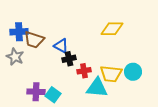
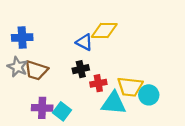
yellow diamond: (112, 29) -> (104, 30), moved
brown trapezoid: (34, 40) -> (36, 70), moved
blue triangle: (61, 46) -> (84, 42), moved
cyan circle: (133, 72) -> (149, 95), moved

